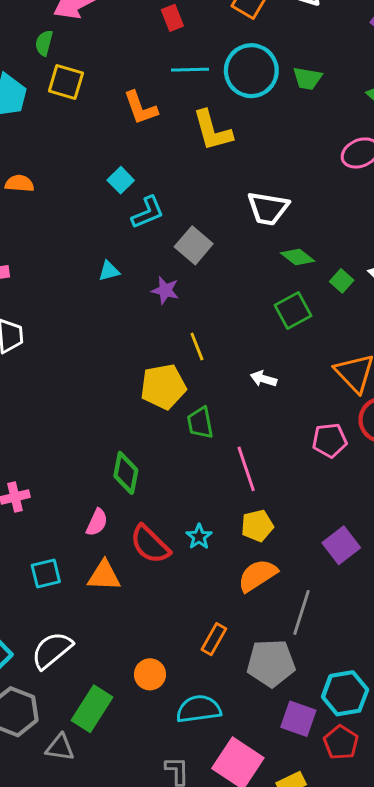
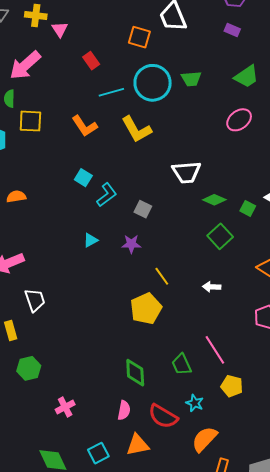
gray square: (194, 245) -> (143, 209), size x0.7
green trapezoid: (200, 423) -> (182, 364), moved
yellow pentagon: (257, 526) -> (232, 386), turned -30
orange semicircle: (258, 575) -> (204, 439), moved

